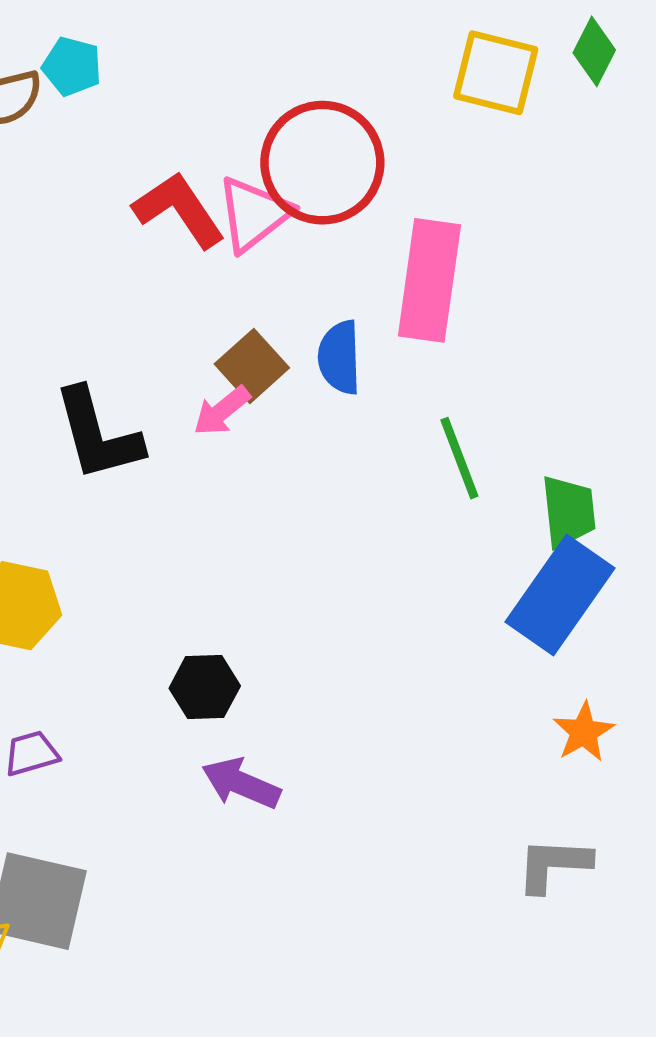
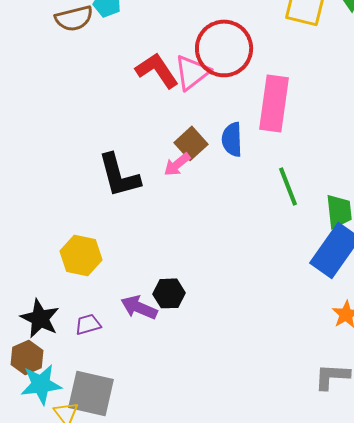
purple arrow: (241, 783) -> (139, 307), moved

